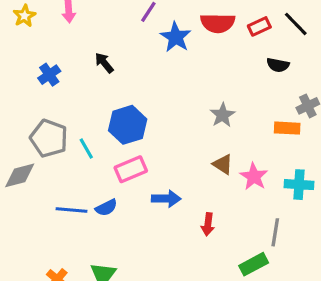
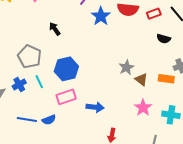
blue cross: (49, 75) -> (19, 84), moved
gray pentagon: (49, 138) -> (29, 57), moved
brown triangle: (223, 164) -> (141, 80), moved
blue arrow: (166, 199) -> (95, 107), moved

